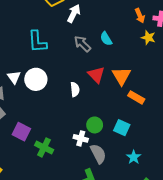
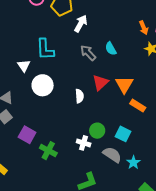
red triangle: (96, 75) -> (100, 83), turned 30
white triangle: (14, 77) -> (24, 66), moved
gray semicircle: (98, 154) -> (112, 155), moved, turned -30

